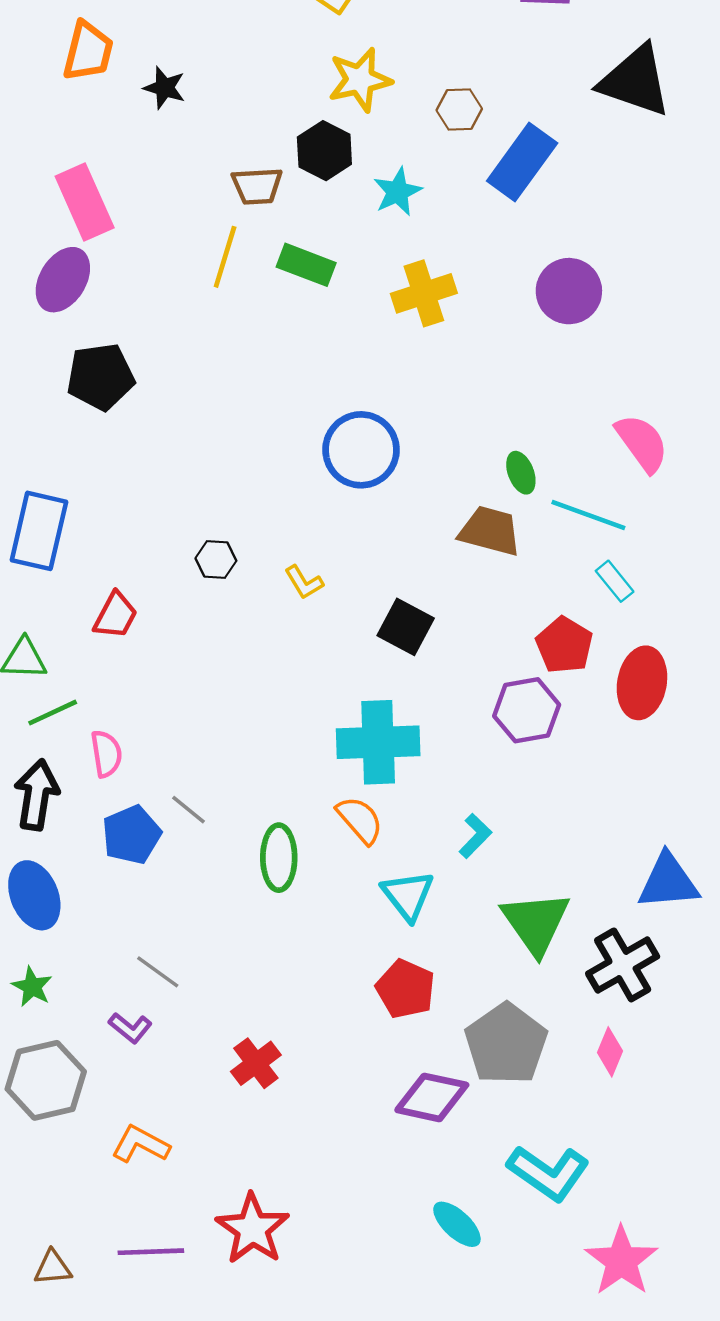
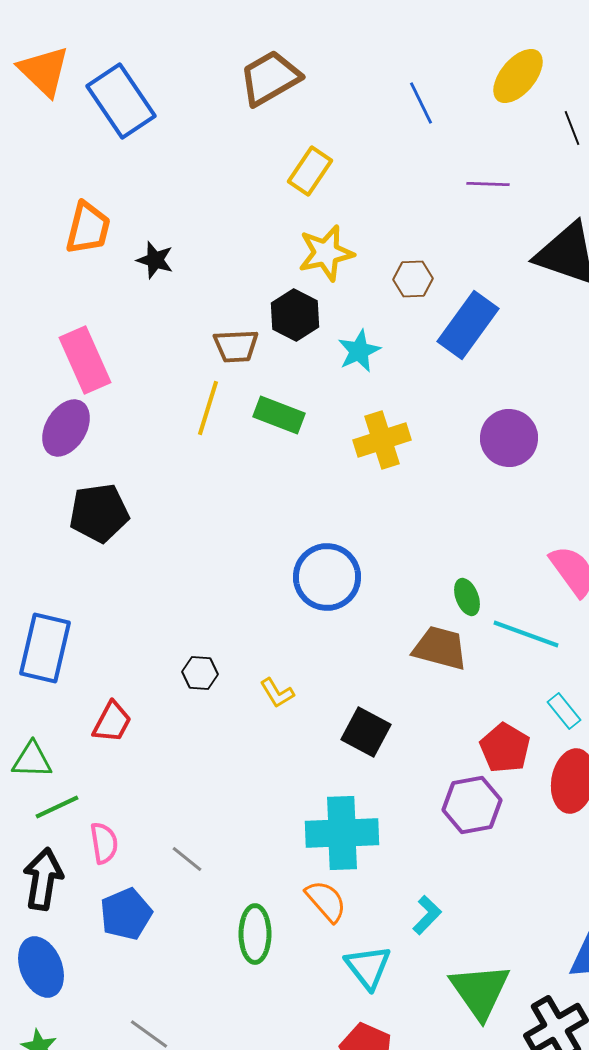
cyan rectangle: (615, 581) -> (564, 711), moved
gray line: (189, 810) -> (187, 859), moved

